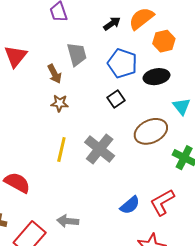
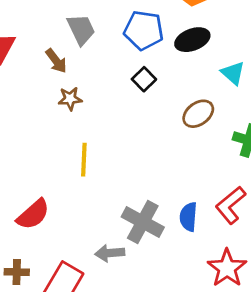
brown ellipse: (151, 131) -> (198, 114), size x0.7
gray cross: (100, 149) -> (143, 222), moved
red semicircle: (17, 183) -> (33, 214), turned 120
blue semicircle: (130, 205) -> (188, 217), turned 145

